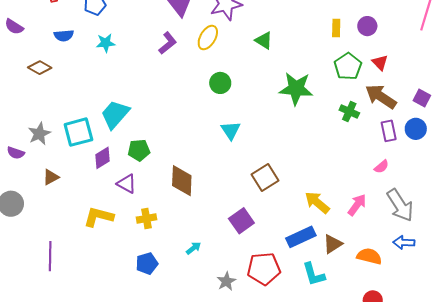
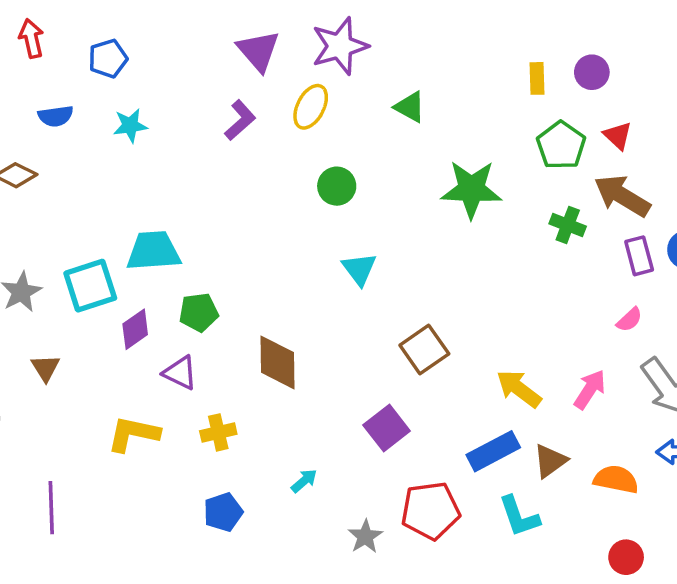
cyan trapezoid: (115, 114) -> (153, 251), turned 48
brown triangle: (51, 177) -> (45, 368), turned -30

